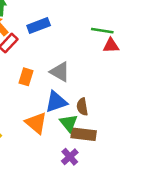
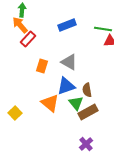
blue rectangle: (39, 26) -> (67, 25), moved
brown rectangle: (84, 134) -> (88, 112), turned -36
purple cross: (70, 157) -> (86, 144), moved

